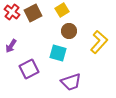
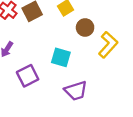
brown circle: (69, 31) -> (85, 27), moved

